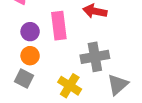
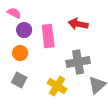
purple circle: (30, 32) -> (24, 30), moved
orange circle: (30, 56) -> (20, 53), moved

